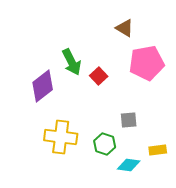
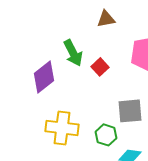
brown triangle: (125, 28) -> (106, 19), moved, turned -42
gray square: (129, 120) -> (130, 111), size x1.5

